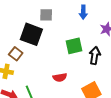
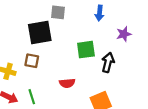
black square: (31, 34) -> (40, 33), turned -35
brown square: (16, 54) -> (32, 61), moved, turned -32

